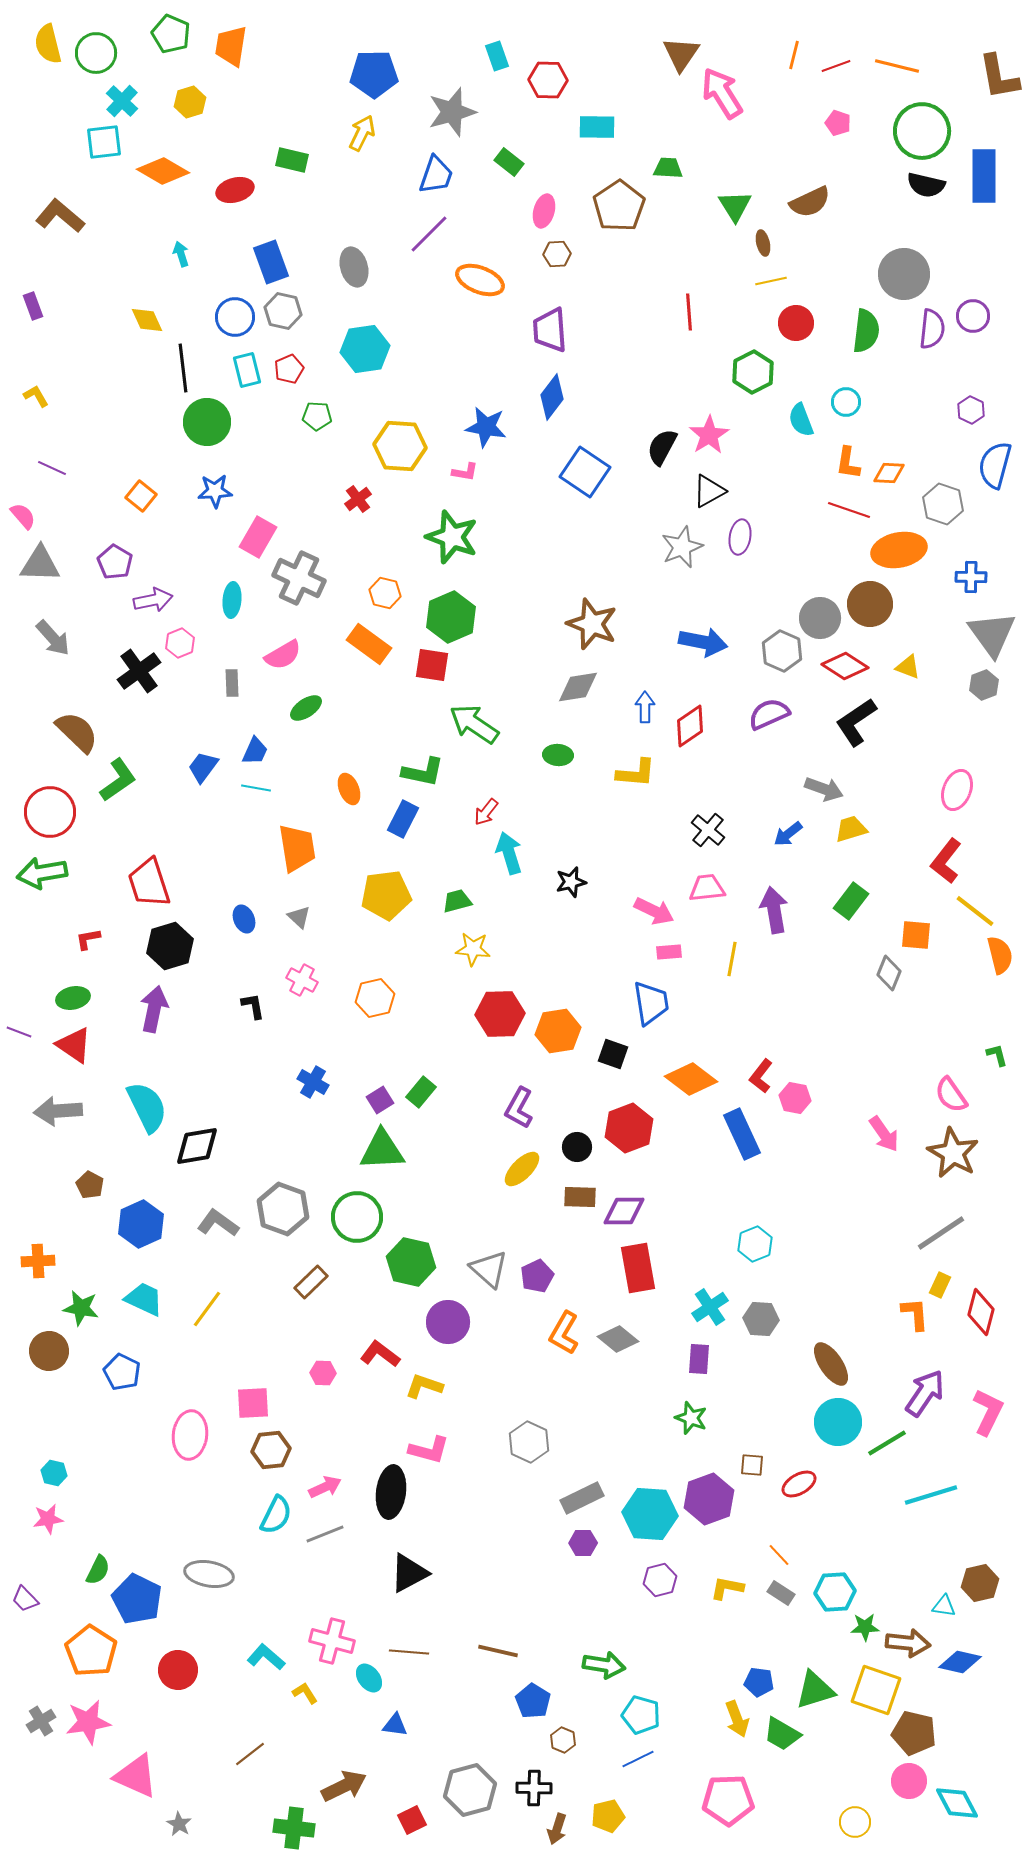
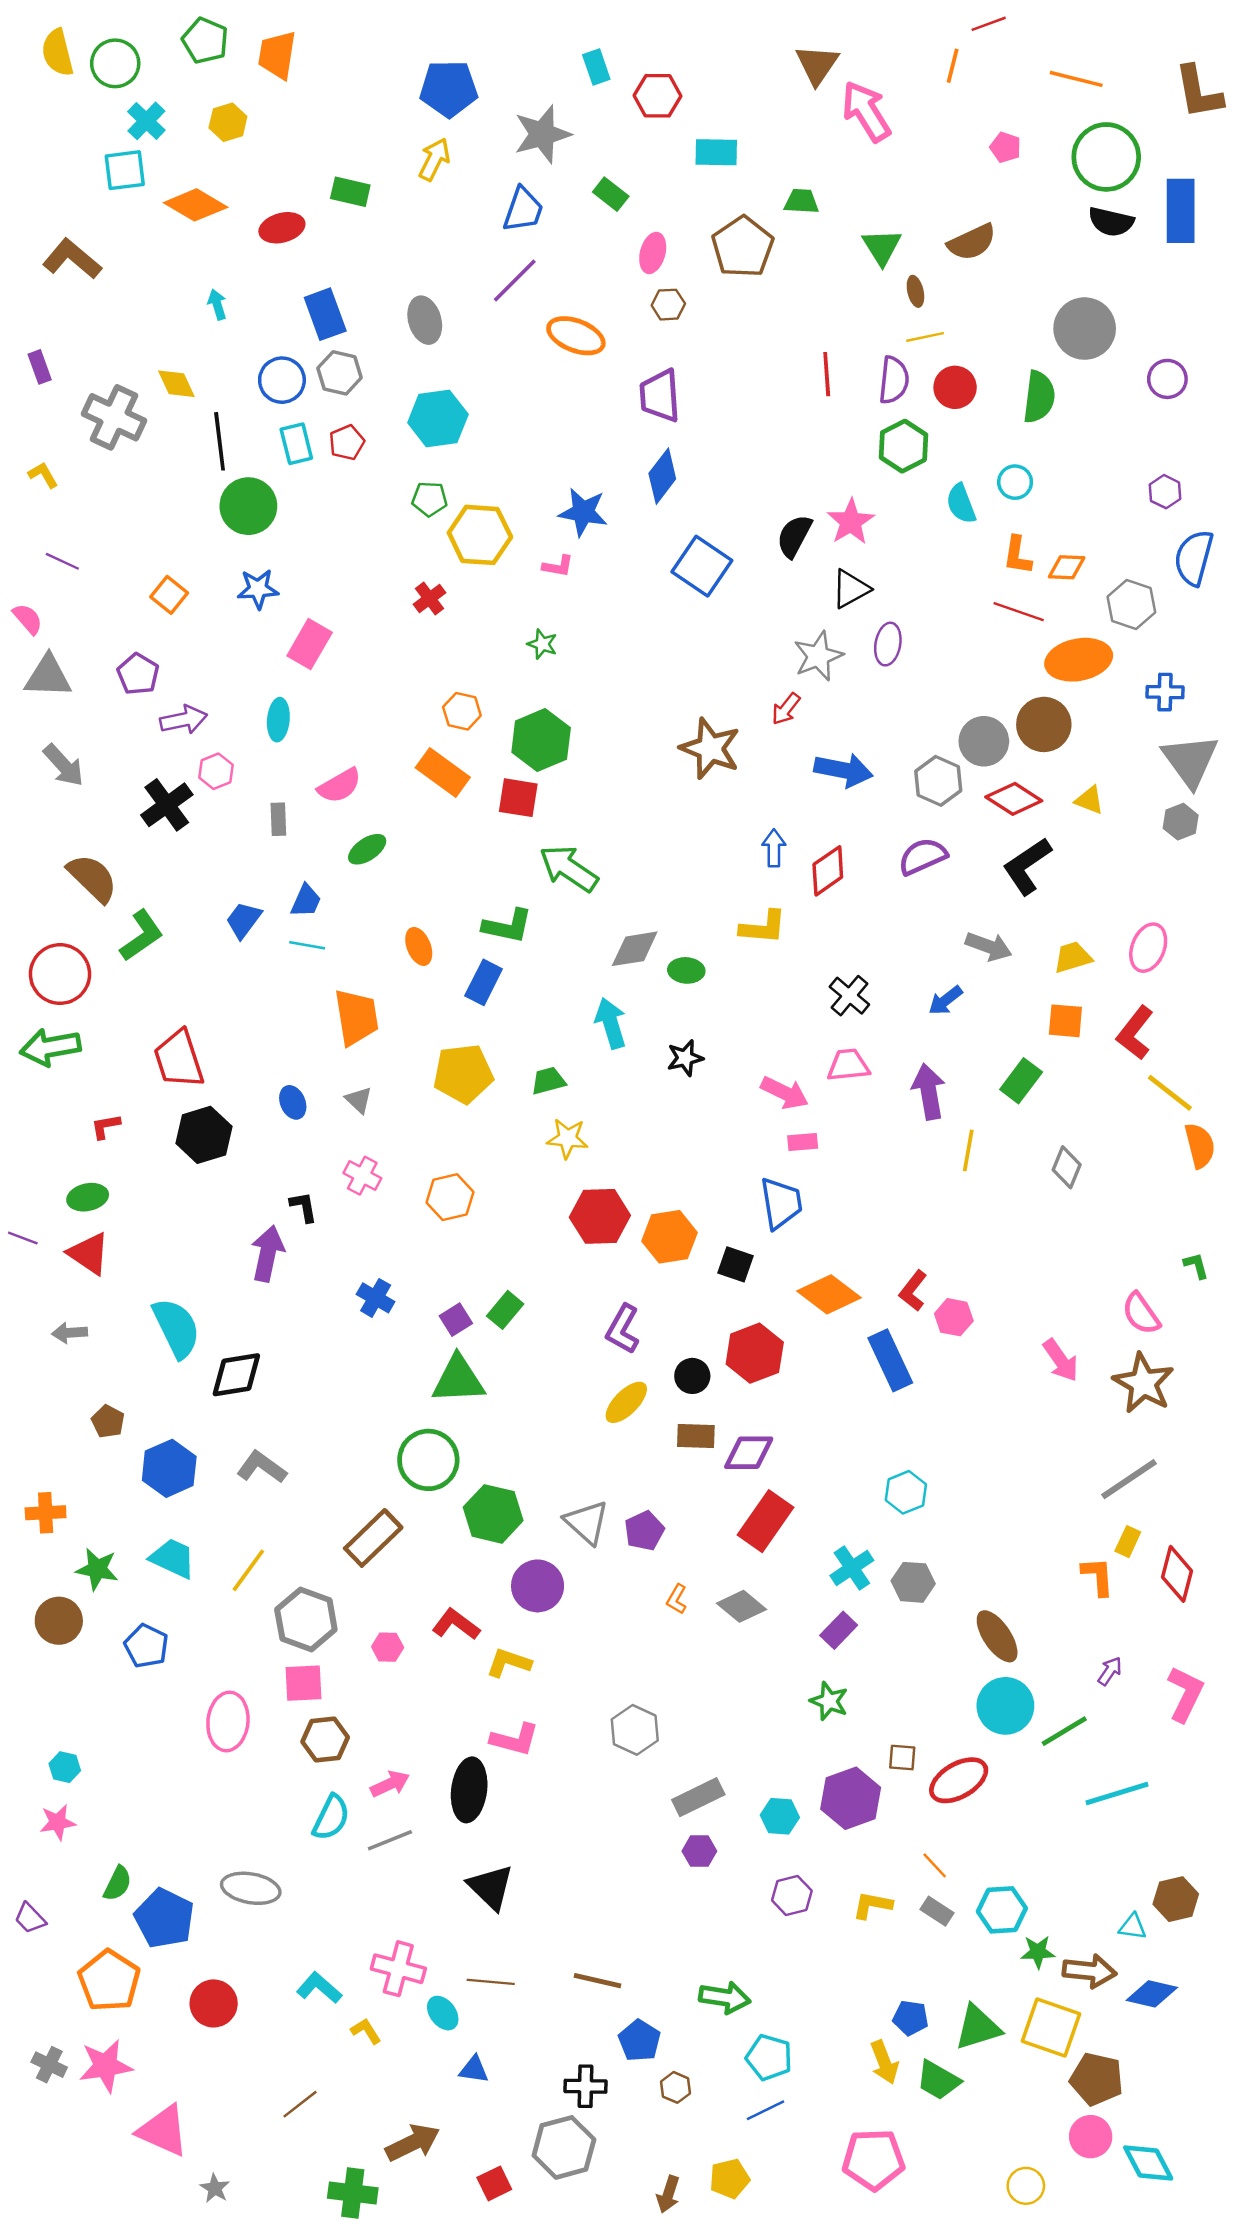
red line: (836, 66) -> (989, 24), moved
purple semicircle: (932, 329) -> (894, 380), moved
green pentagon: (317, 416) -> (430, 499), moved
green star: (452, 537) -> (542, 644), size x0.5
gray cross: (299, 578) -> (114, 417), moved
gray diamond: (578, 687) -> (635, 949), moved
green ellipse: (558, 755) -> (686, 970), moved
red arrow: (486, 812) -> (786, 709), moved
yellow trapezoid: (851, 829) -> (1073, 957), moved
orange square: (916, 935) -> (1065, 1021), moved
yellow line: (732, 959) -> (968, 1150), moved
purple arrow: (154, 1009) -> (268, 1254), moved
gray arrow: (58, 1111) -> (70, 1333), size x0.6
gray hexagon: (283, 1209) -> (306, 1620), moved
red rectangle: (638, 1268) -> (765, 1521), turned 45
brown rectangle: (311, 1282) -> (373, 1538), size x1.4
orange L-shape: (564, 1333) -> (677, 1599), size x0.6
purple rectangle: (699, 1359) -> (839, 1630), turned 40
purple arrow: (925, 1393) -> (1110, 1671), size x0.5
red ellipse: (799, 1484) -> (959, 1780), size x1.4
cyan hexagon: (650, 1514) -> (780, 1816), size x0.6
black triangle: (409, 1573) -> (491, 1887), turned -48
gray cross: (41, 1721) -> (49, 2065), turned -32
black cross: (534, 1788) -> (586, 2086), moved

